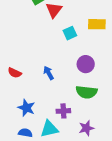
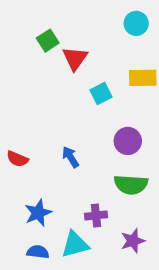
blue star: (26, 108) -> (38, 213), turned 30

